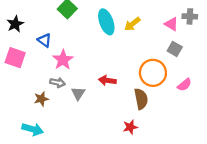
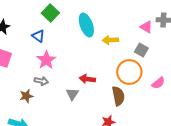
yellow arrow: (132, 24) -> (110, 40), moved, turned 35
blue triangle: (44, 40) -> (38, 36), moved
gray square: (175, 49) -> (141, 50), moved
gray triangle: (78, 93) -> (72, 94), moved

